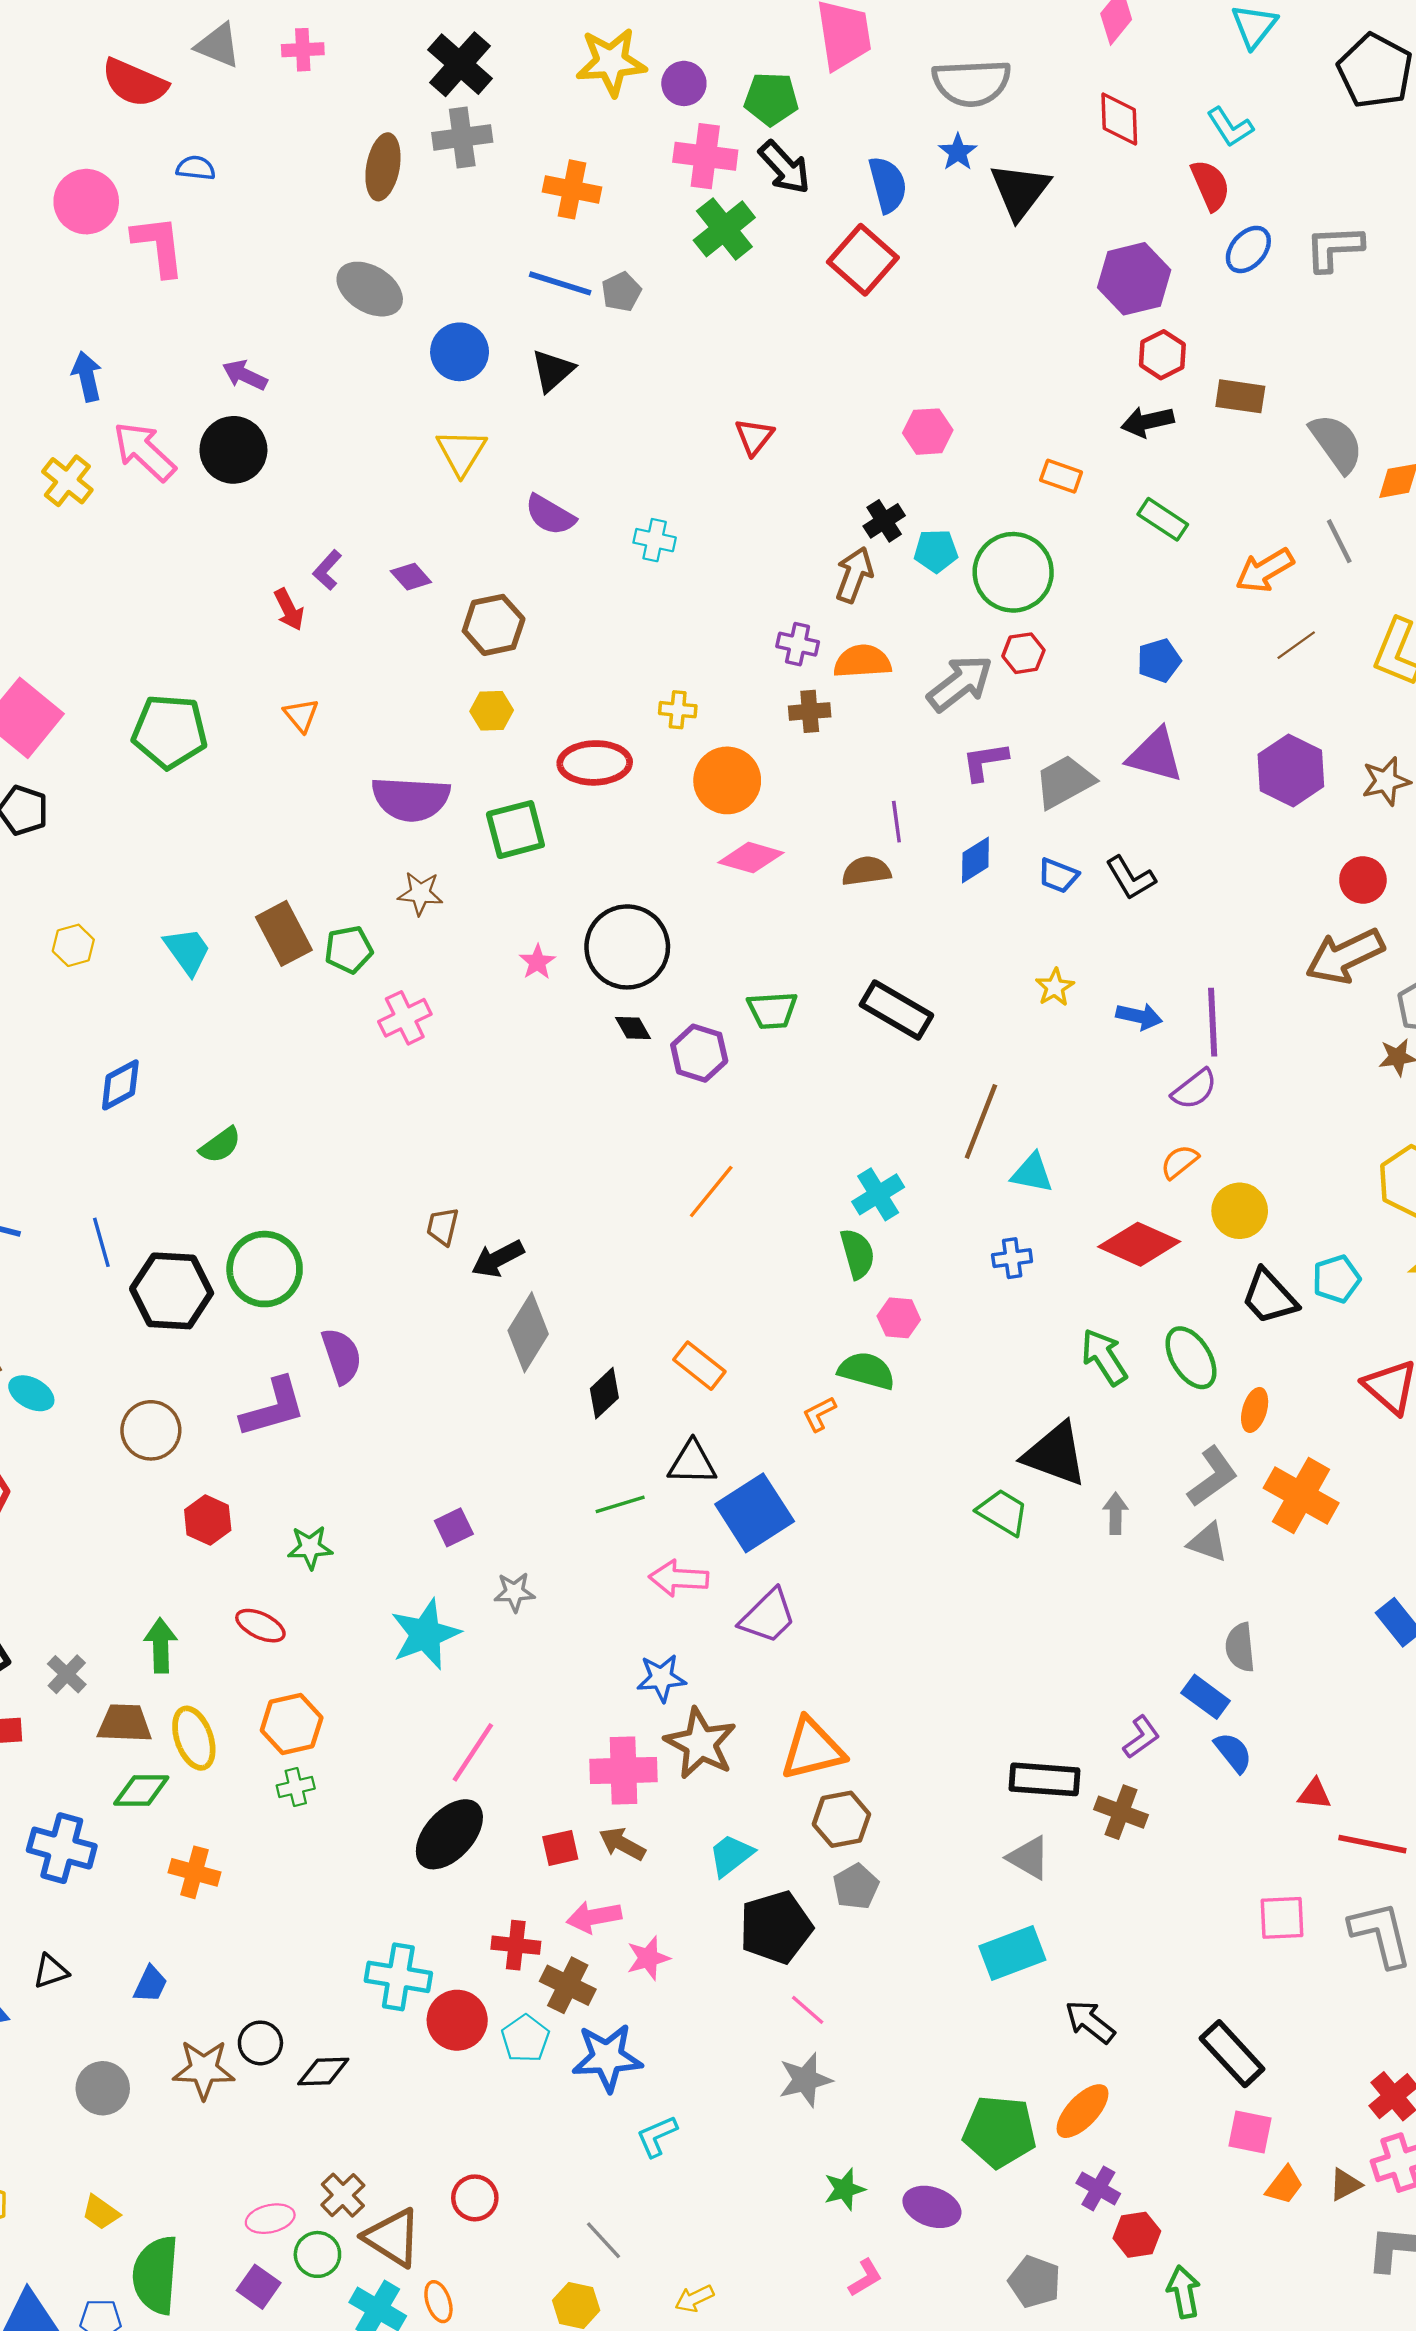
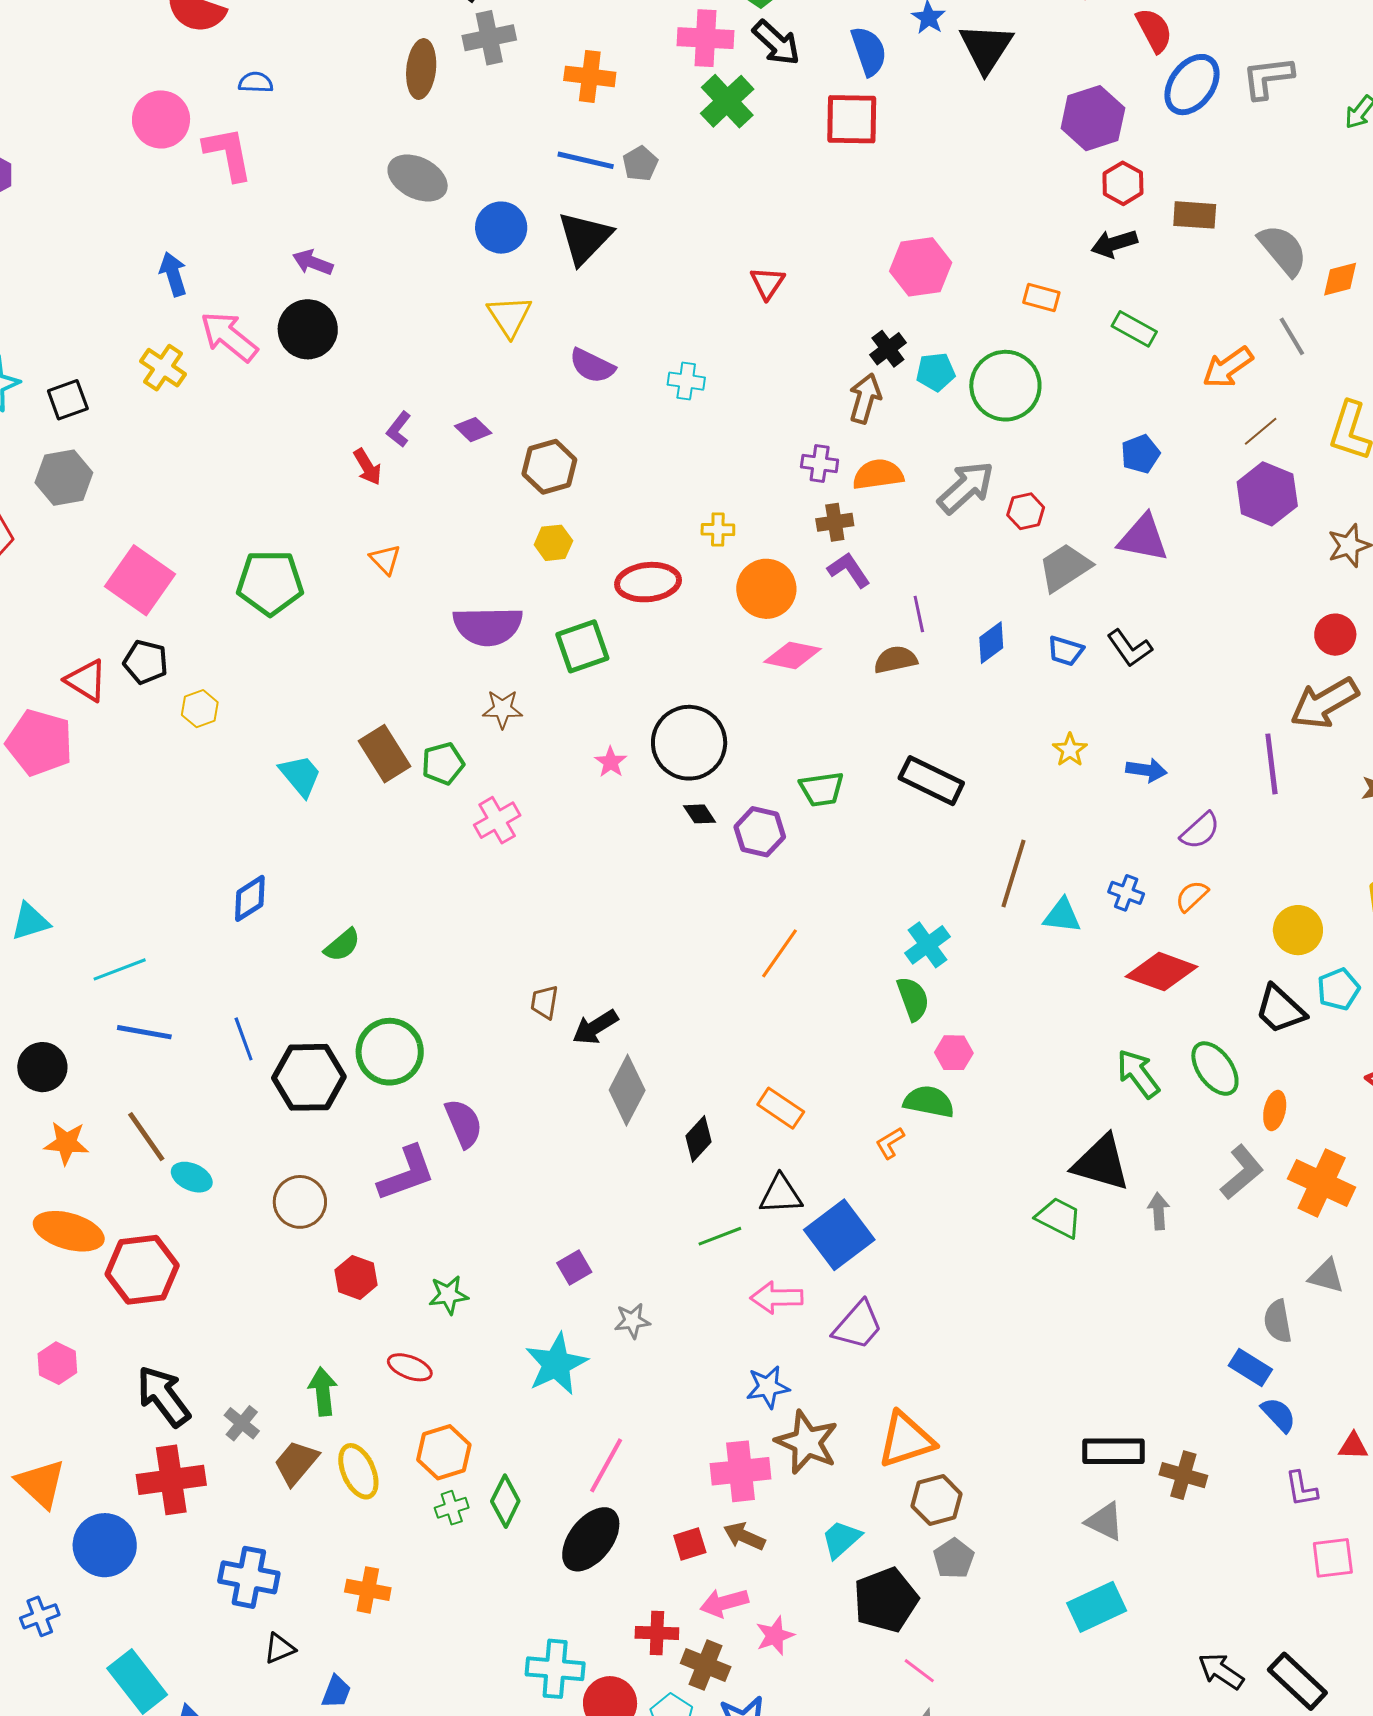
blue ellipse: (1248, 249) -> (1192, 85), size x1.4
red square: (863, 260) -> (852, 119), turned -36
black triangle: (553, 370) -> (585, 238), size x1.4
pink hexagon: (928, 432) -> (921, 267), size x1.4
red hexagon: (1023, 653) -> (1026, 511), moved
purple L-shape: (985, 761) -> (849, 570), moved, turned 69
purple hexagon: (1291, 770) -> (1267, 494), moved
yellow hexagon: (73, 945) -> (200, 709), moved
purple line: (1213, 1022) -> (1271, 764), moved
yellow circle: (1240, 1211) -> (1298, 930), moved
blue cross: (1012, 1258) -> (1126, 893), moved, turned 32
gray triangle: (1208, 1542) -> (1326, 1276), moved
brown trapezoid: (125, 1723) -> (296, 1463), turned -48
purple L-shape: (1141, 1737) -> (1301, 1489), moved, turned 120
green diamond: (141, 1790) -> (505, 1501), moved, turned -60
black triangle: (51, 1971) -> (279, 1648), moved
black arrow: (1090, 2022) -> (1221, 1671), moved

